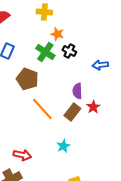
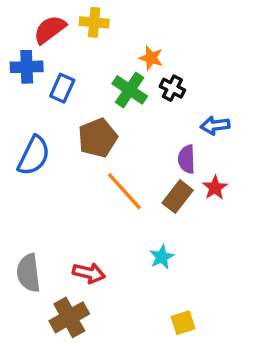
yellow cross: (44, 12) -> (94, 22), moved
blue arrow: (100, 65) -> (215, 125), moved
brown pentagon: (27, 79) -> (98, 138), turned 30

